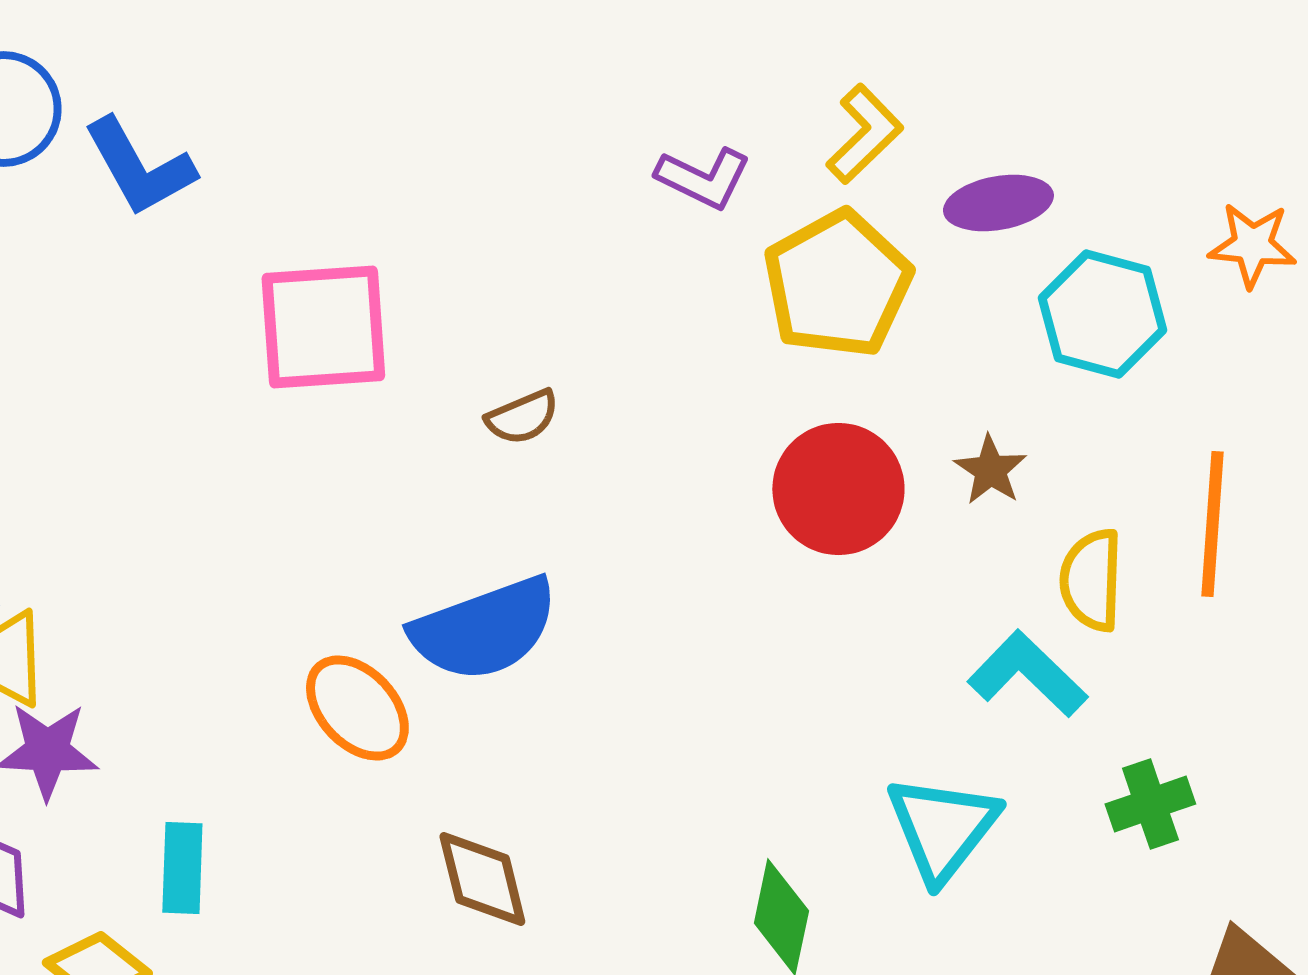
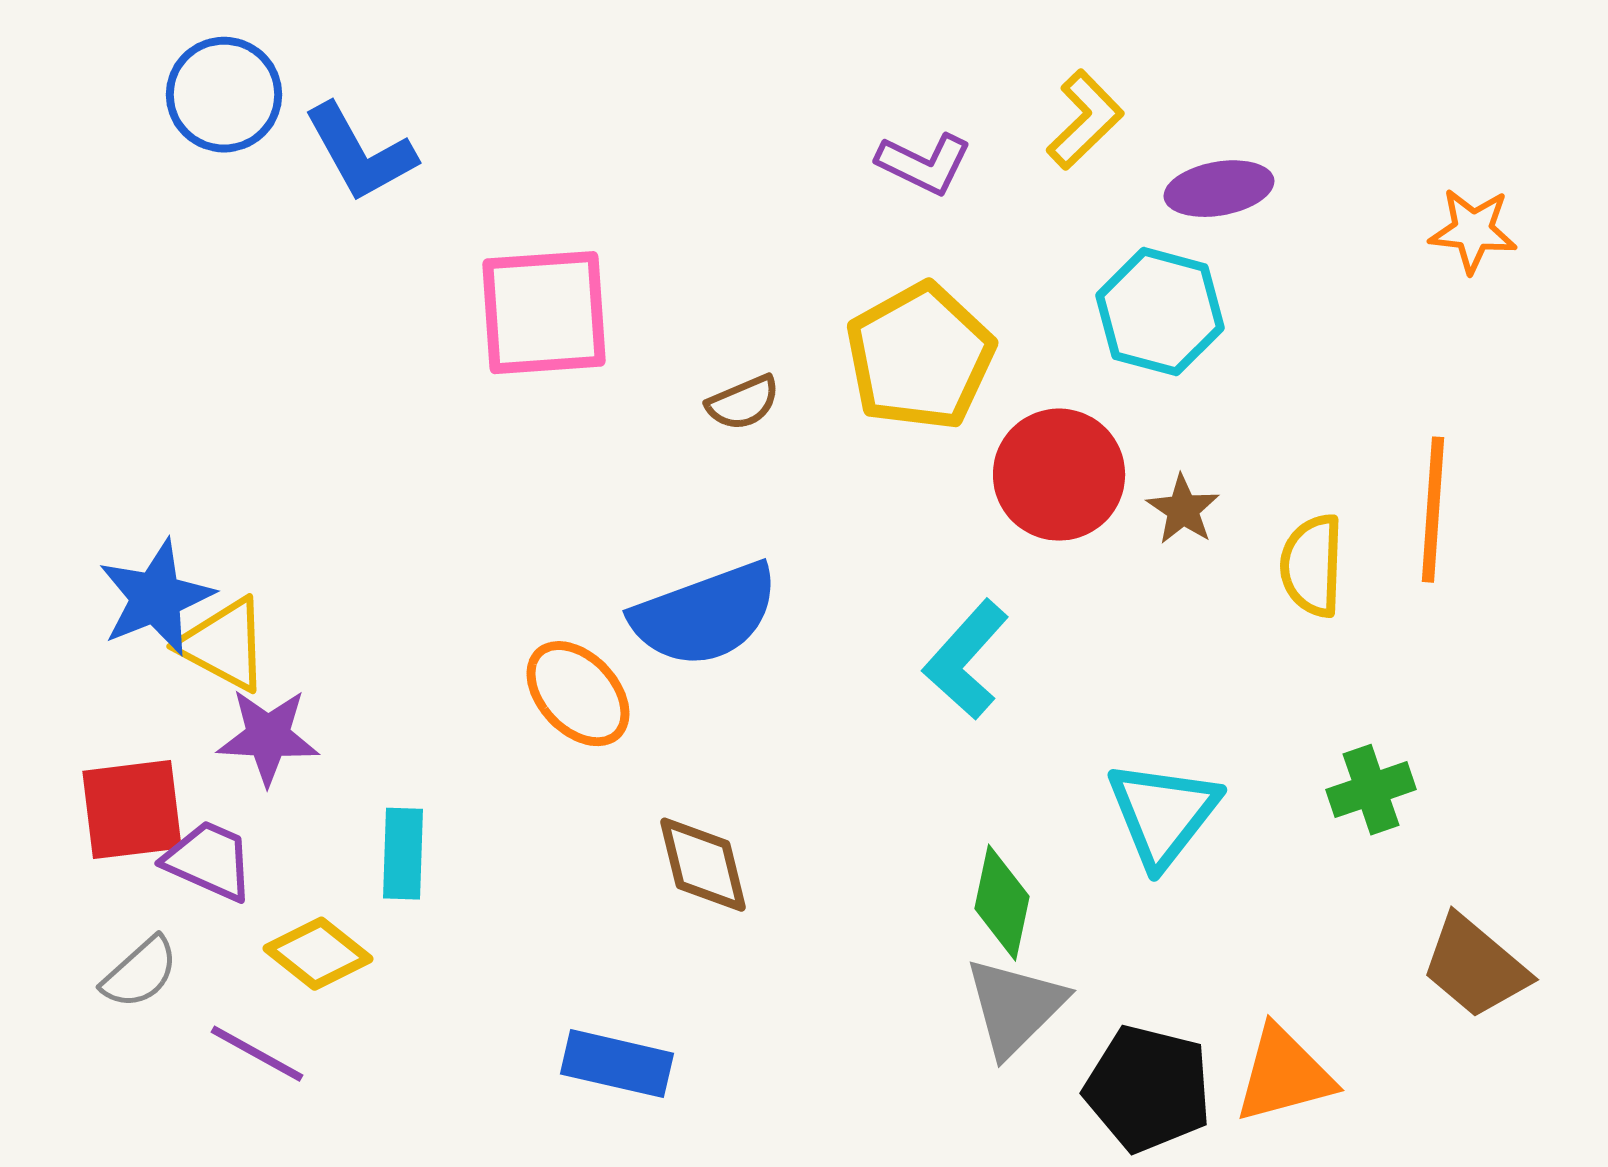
yellow pentagon: (837, 284) -> (920, 357), moved
cyan hexagon: (1102, 314) -> (1160, 312), moved
brown star: (990, 470) -> (1183, 510), moved
cyan L-shape: (1027, 674) -> (966, 660), moved, turned -92

